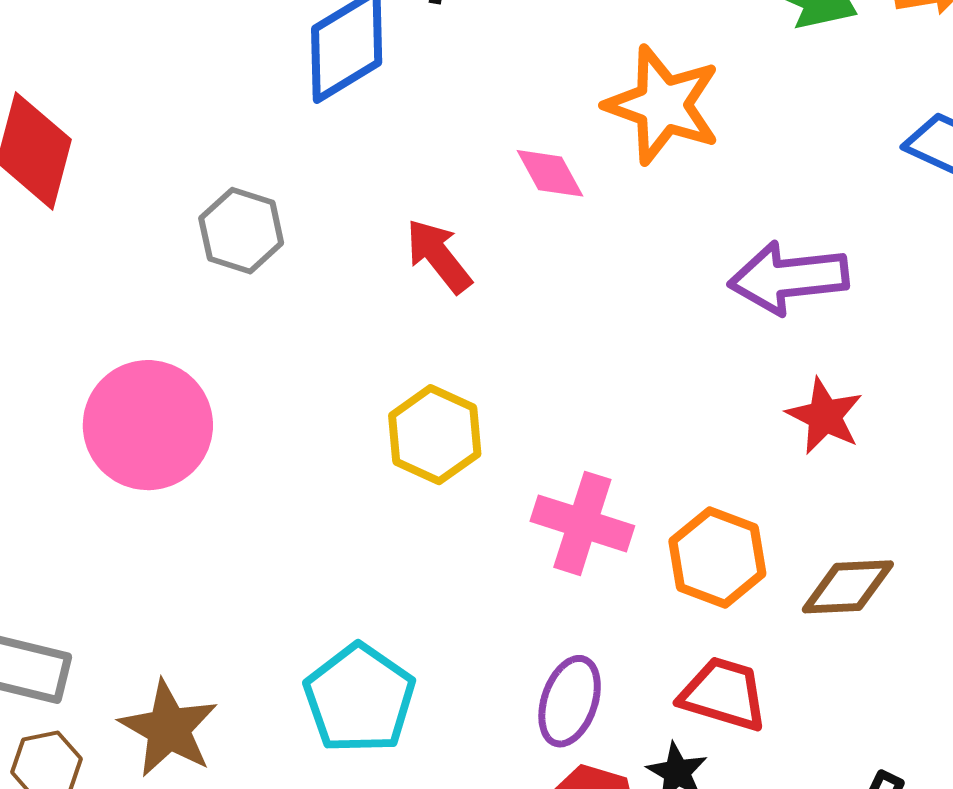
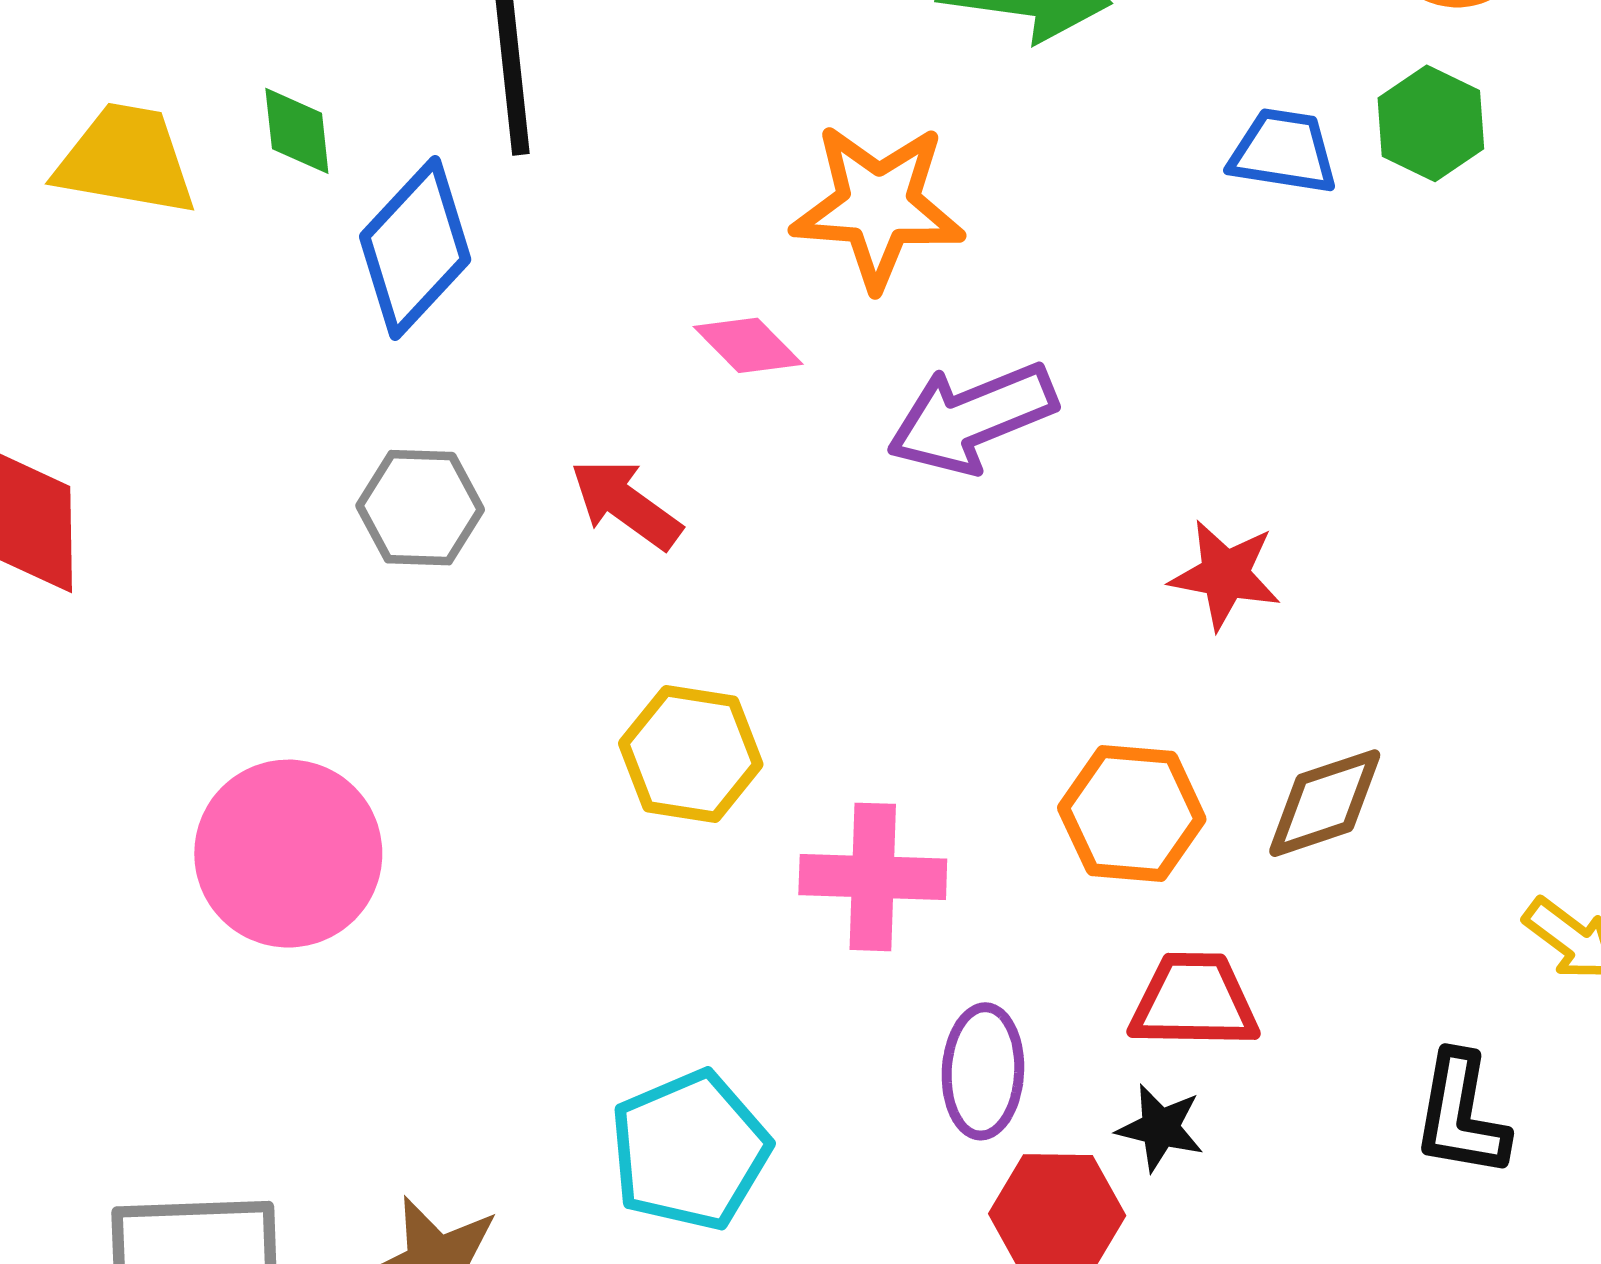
gray hexagon: (241, 231) -> (420, 508), moved
purple arrow: (788, 278) -> (972, 418), moved
pink cross: (582, 523) -> (873, 877), moved
cyan pentagon: (359, 699) -> (690, 1151), turned 30

